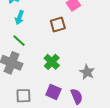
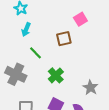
green line: (19, 41) -> (35, 53), moved

